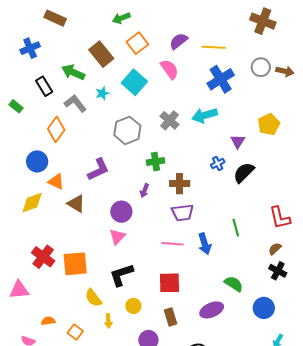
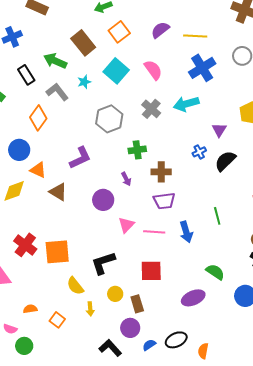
pink semicircle: (170, 69) -> (153, 70), moved
purple arrow: (144, 191) -> (126, 179), turned -48
pink triangle: (117, 237) -> (126, 225), moved
brown rectangle: (171, 317) -> (137, 304), moved

